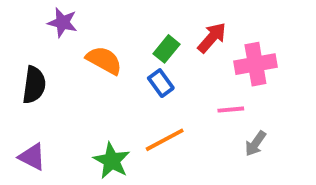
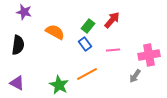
purple star: (62, 22) -> (24, 12), moved
pink cross: (255, 64) -> (149, 55), moved
pink line: (231, 110) -> (113, 50), moved

